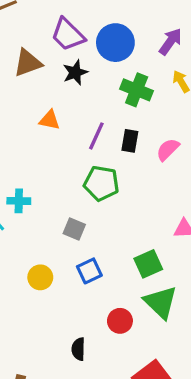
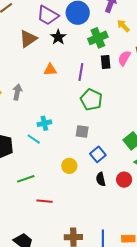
green cross: (137, 90) -> (98, 38), turned -30
black rectangle: (130, 141) -> (106, 62), moved
pink semicircle: (168, 150) -> (124, 58), moved
green pentagon: (101, 183) -> (91, 100), turned 30
black semicircle: (78, 349) -> (101, 179), moved

